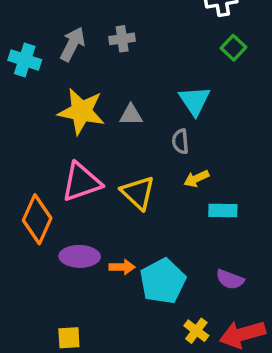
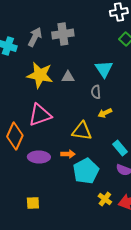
gray cross: (122, 39) -> (63, 34), size x1.5
yellow triangle: (138, 193) -> (82, 131), moved, turned -35
cyan rectangle: (223, 210) -> (120, 148), moved, turned 49
orange arrow: (122, 267) -> (68, 154), moved

